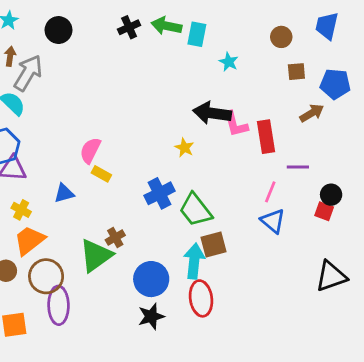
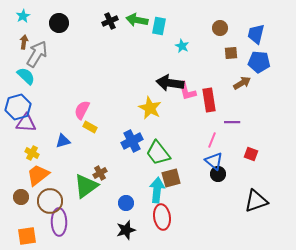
blue trapezoid: (327, 26) -> (256, 34), moved
yellow star: (184, 148) -> (150, 108), size x1.6
black circle: (331, 195) -> (218, 174), moved
blue circle: (151, 279) -> (126, 203), size x0.6

